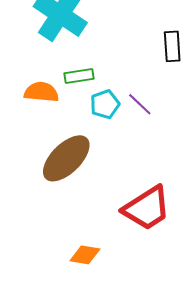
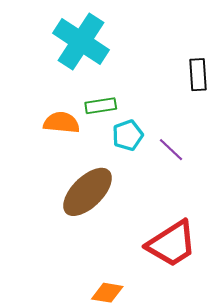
purple line: (140, 104) -> (171, 150), moved

